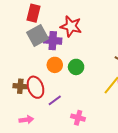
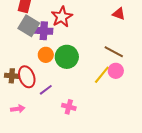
red star: (71, 26) -> (62, 17), turned 30
gray square: (38, 35) -> (29, 26), turned -30
green circle: (76, 67) -> (67, 57), size x1.5

